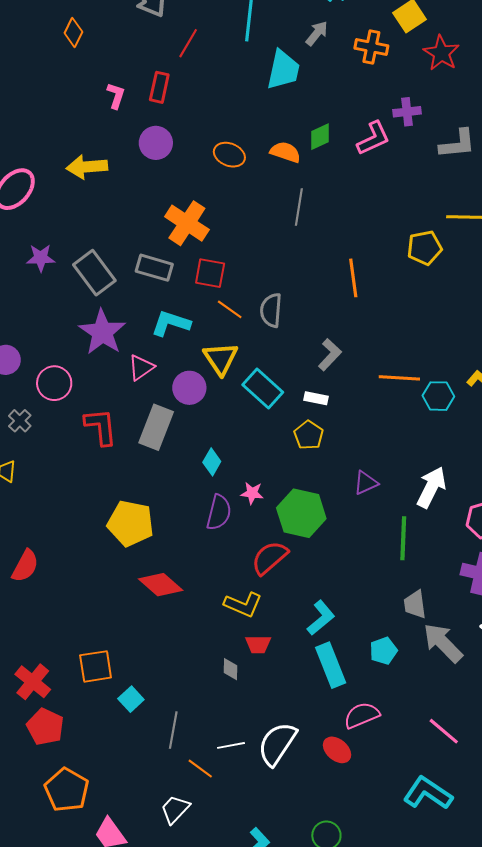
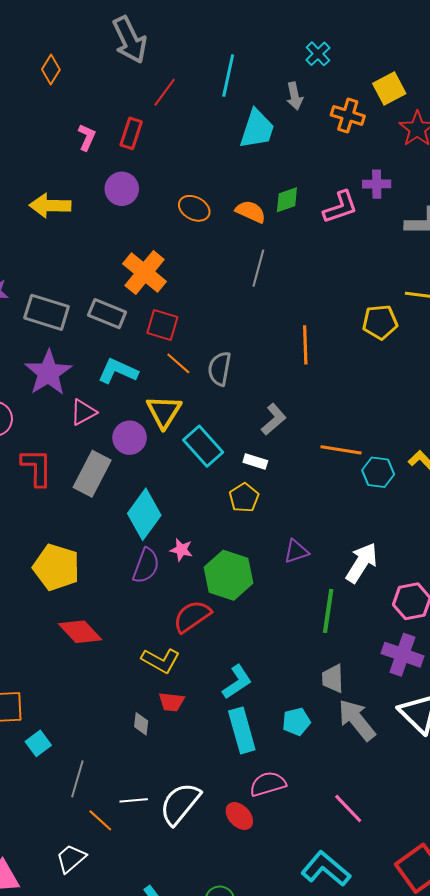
gray arrow: (317, 33) -> (295, 96), turned 124
gray rectangle: (94, 273) -> (47, 312), turned -42
cyan diamond: (212, 462) -> (144, 514), size x1.8

